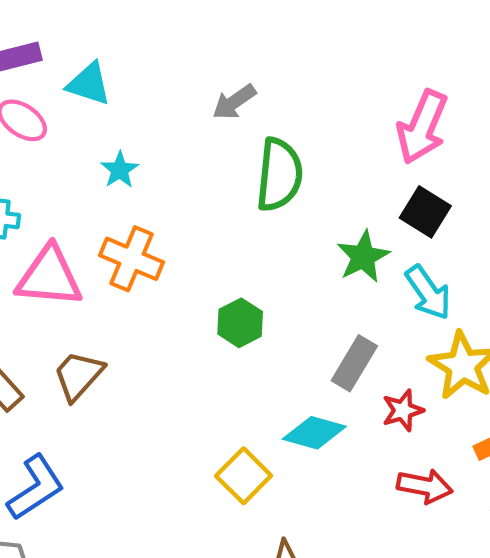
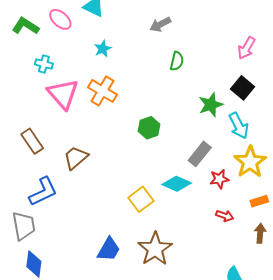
pink arrow: (422, 127) -> (246, 48), size x0.7
green semicircle: (279, 175) -> (177, 61), size x0.6
pink triangle: (49, 277) -> (63, 94), turned 36
brown trapezoid: (78, 376) -> (76, 158), moved
red arrow: (425, 486) -> (225, 216), size x0.7

